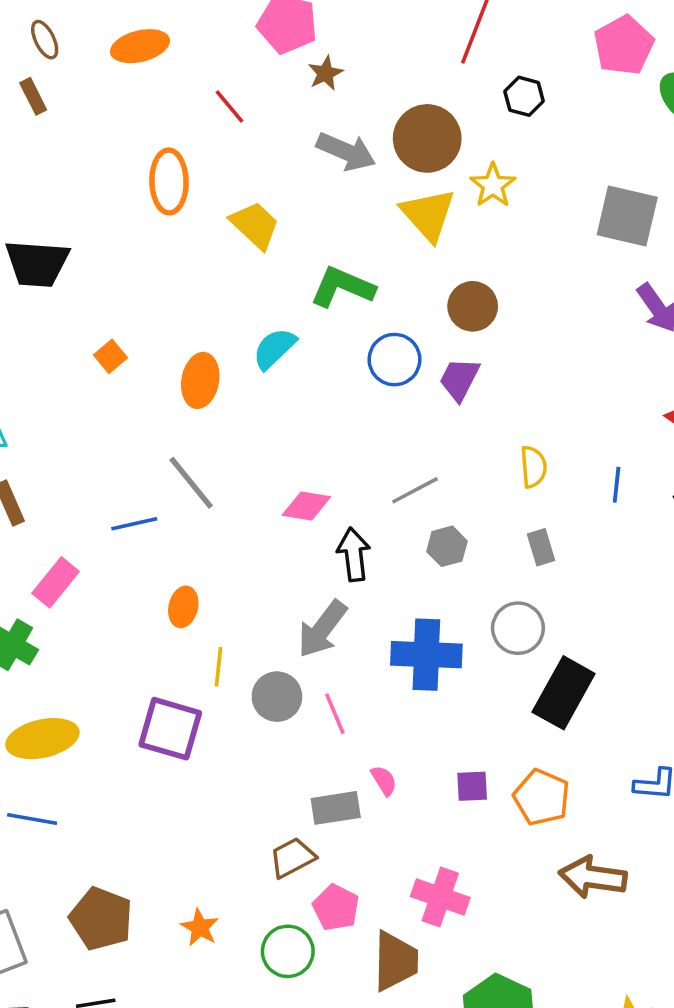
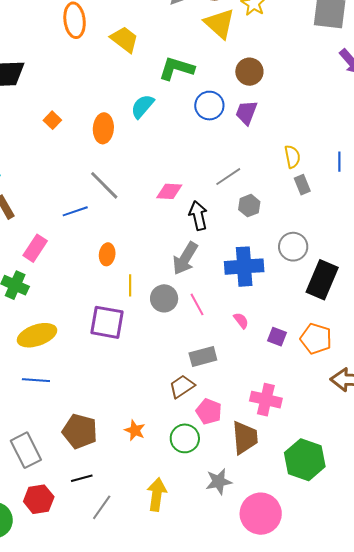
gray rectangle: (541, 547) -> (302, 185), moved
pink semicircle: (384, 780) -> (241, 321), moved
purple square: (472, 786) -> (277, 337), turned 30

